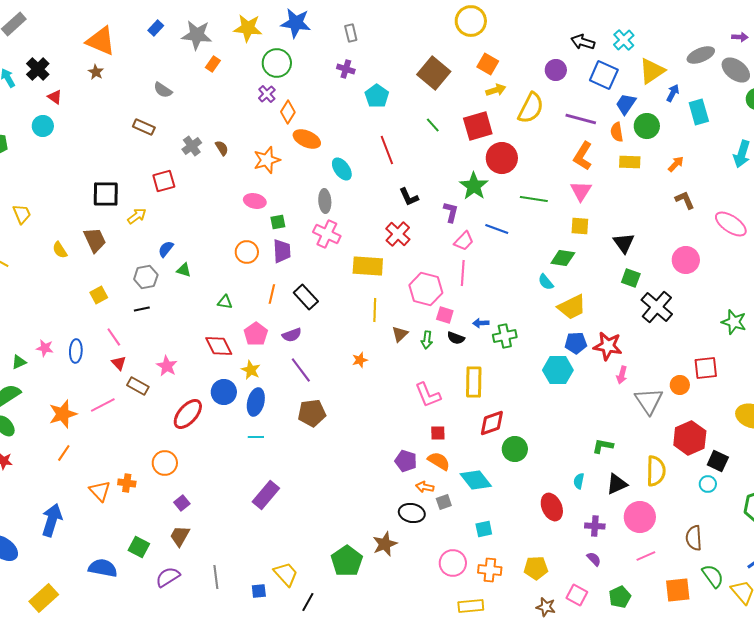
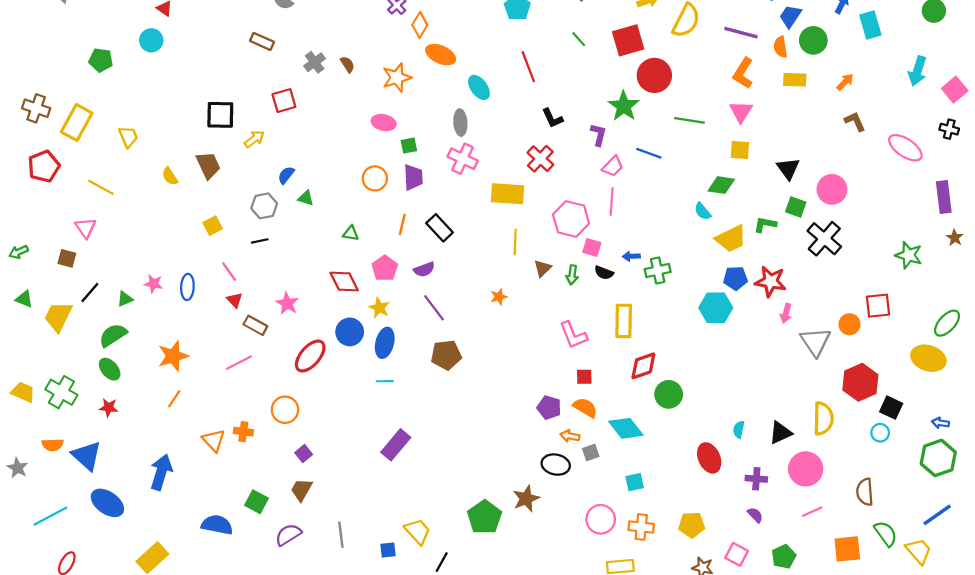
pink circle: (686, 260) -> (832, 189), moved
pink line: (103, 405) -> (239, 363), moved
green L-shape: (603, 446) -> (765, 224), moved

